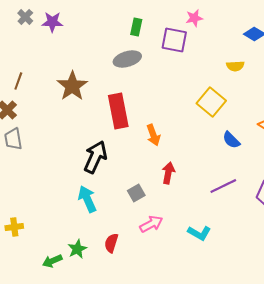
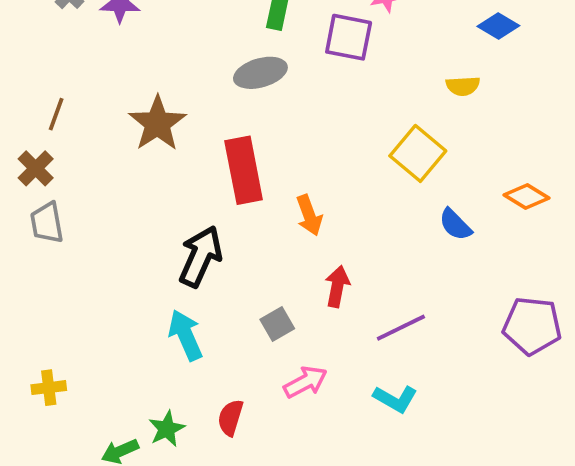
purple line: (223, 186) -> (401, 328), moved

